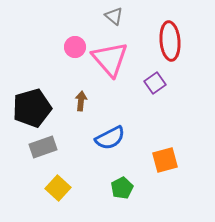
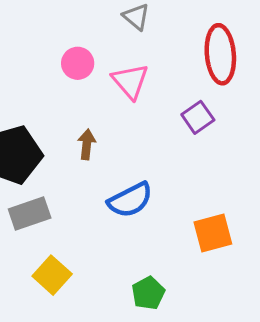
pink triangle: (110, 59) -> (130, 81), size x0.7
green pentagon: (122, 188) -> (148, 293), moved

